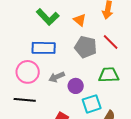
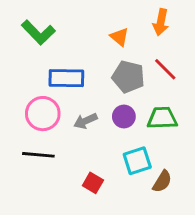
green L-shape: (48, 17) -> (38, 32), moved
purple circle: (76, 86) -> (124, 117), moved

